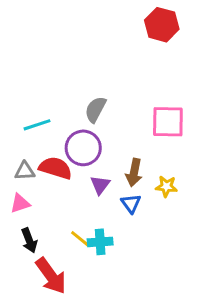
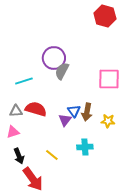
purple circle: (83, 148) -> (54, 58), moved
blue triangle: (131, 203) -> (74, 111), moved
cyan cross: (100, 242) -> (85, 147), moved

